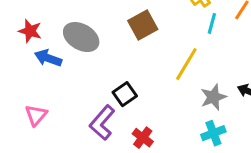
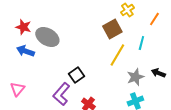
cyan line: (212, 23) -> (141, 43), moved
brown square: (143, 25) -> (112, 29), moved
red star: (30, 31) -> (23, 27), moved

